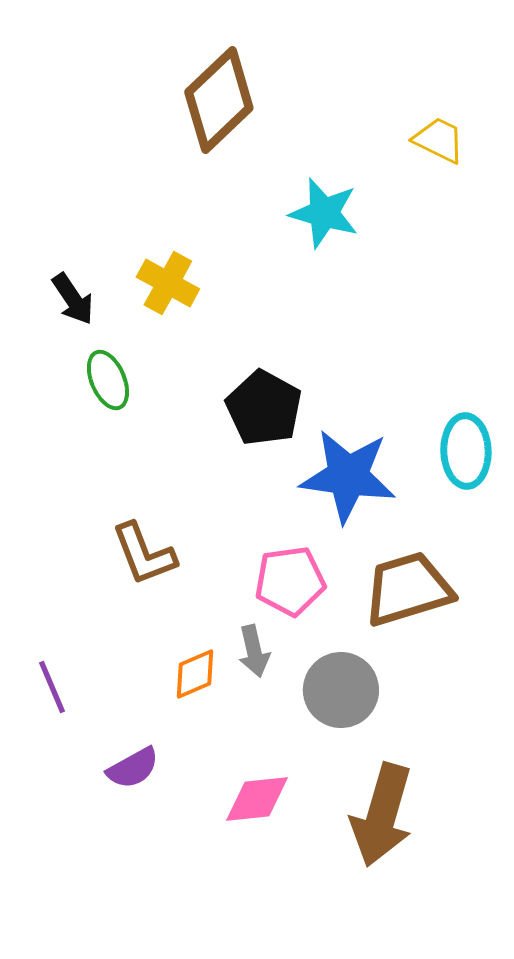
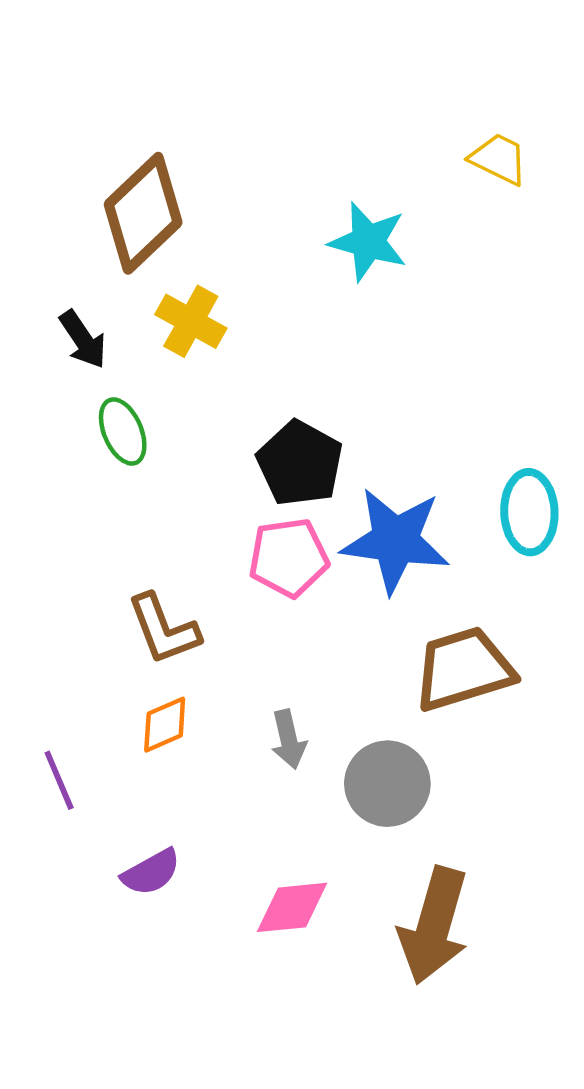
brown diamond: (219, 100) -> (143, 213), moved
pink pentagon: (290, 581) -> (289, 558), moved
orange diamond: (195, 674) -> (165, 725), moved

